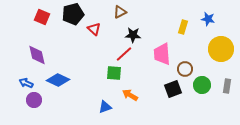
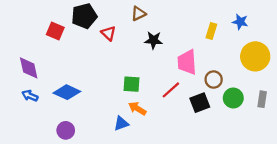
red square: (42, 17) -> (55, 31), moved
red line: (124, 54) -> (171, 90), moved
purple diamond: (37, 55) -> (29, 68), moved
orange arrow: (130, 95) -> (137, 108), moved
purple circle: (34, 100) -> (66, 130), moved

